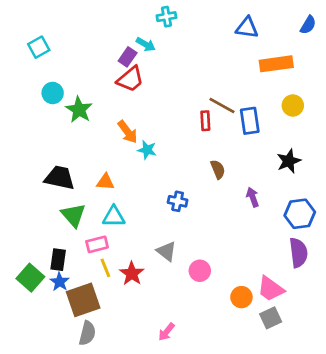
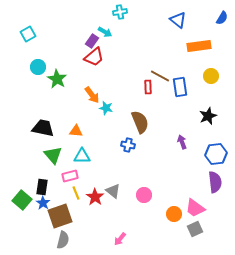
blue triangle: (247, 28) -> (178, 20), turned 30
brown semicircle: (218, 169) -> (140, 122), moved, size x1.6
gray triangle: (166, 251) -> (113, 191), moved

